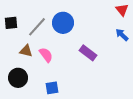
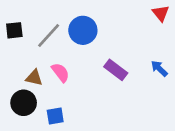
blue arrow: (122, 35) -> (159, 69), moved
brown triangle: (26, 51) -> (34, 78), moved
blue square: (52, 88) -> (55, 116), moved

